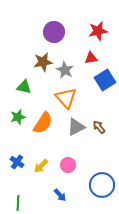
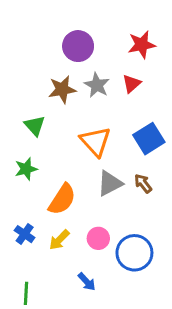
red triangle: (91, 58) -> (132, 84), turned -32
gray star: (65, 70) -> (97, 85), moved
blue square: (105, 80) -> (149, 139), moved
green triangle: (24, 87) -> (35, 126), turned 35
orange semicircle: (43, 123) -> (62, 199), moved
blue circle: (102, 185) -> (134, 253), moved

